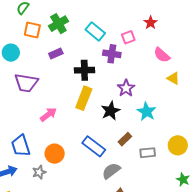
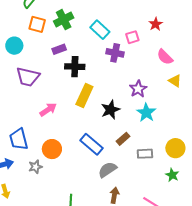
black cross: (84, 70) -> (75, 67), moved
purple star: (126, 88) -> (138, 89), moved
green star: (183, 179) -> (172, 175), moved

